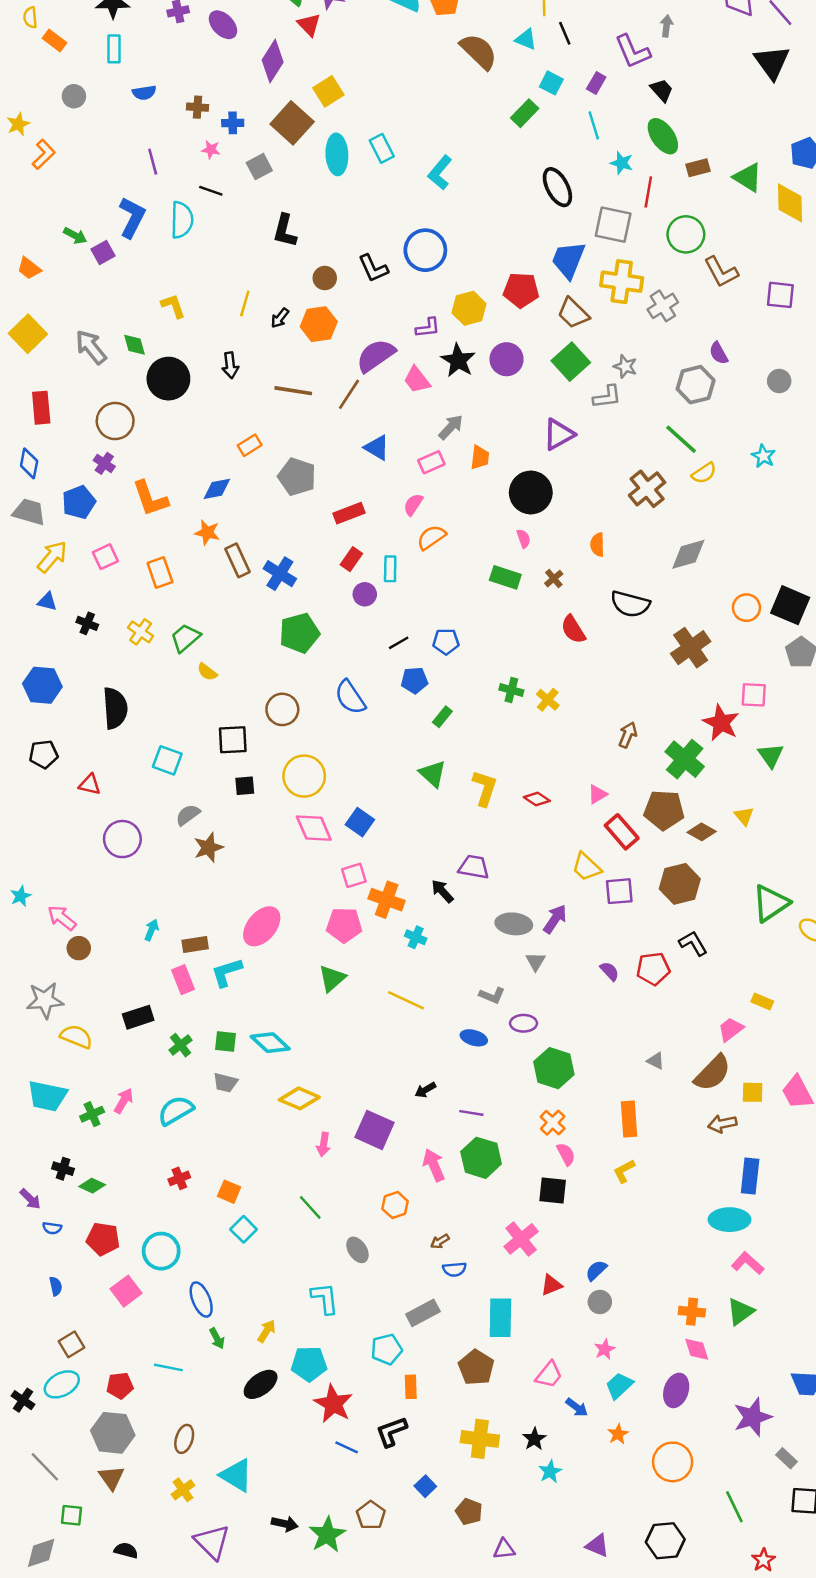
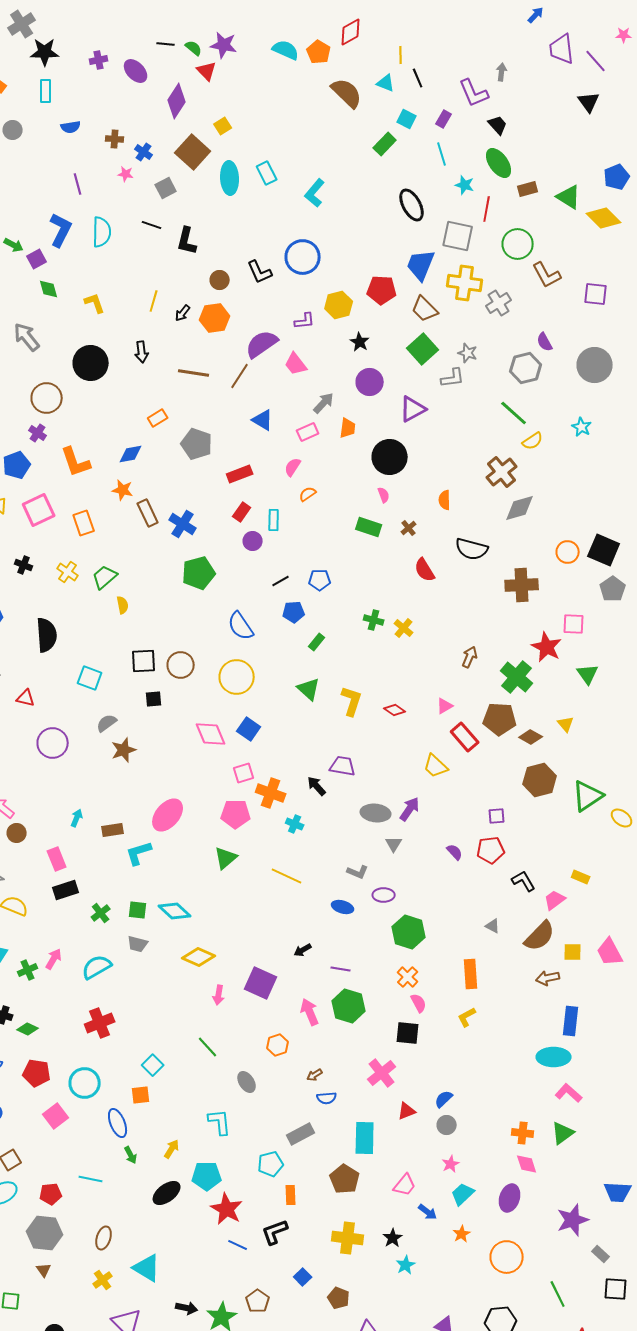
black triangle: (772, 62) -> (589, 102), size x0.7
yellow square: (328, 91) -> (223, 126), size x0.7
blue cross: (233, 123) -> (144, 152), turned 36
black line: (211, 191) -> (152, 225), moved
yellow diamond: (790, 203) -> (604, 218), turned -44
green diamond: (135, 345) -> (49, 289), moved
purple circle: (507, 359) -> (370, 382), moved
black star: (458, 360) -> (360, 342), moved, size x0.7
gray circle: (779, 381) -> (595, 365), size x1.8
brown cross: (647, 489) -> (502, 472), moved
orange semicircle: (431, 537) -> (308, 494), size x0.7
pink square: (105, 557) -> (39, 510), size x1.5
brown cross: (691, 648) -> (522, 585), turned 32
yellow semicircle: (207, 672) -> (123, 605), turned -138
brown circle: (282, 709) -> (181, 665), moved
yellow circle: (304, 776) -> (237, 677), moved
brown hexagon: (680, 884) -> (540, 780), moved
purple square: (619, 891) -> (497, 816), moved, size x0.7
black L-shape: (693, 943) -> (524, 881), moved
pink rectangle: (183, 980) -> (57, 859), moved
red cross: (179, 1178) -> (100, 1023), size x1.6
orange square: (229, 1192) -> (141, 1095), moved, turned -30
brown triangle: (111, 1478) -> (44, 1270), size x0.7

